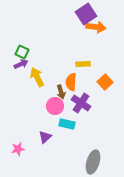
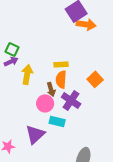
yellow rectangle: (83, 64) -> (61, 64), moved
yellow arrow: (37, 77) -> (27, 74), turned 36
purple triangle: (45, 137) -> (35, 134), size x1.5

